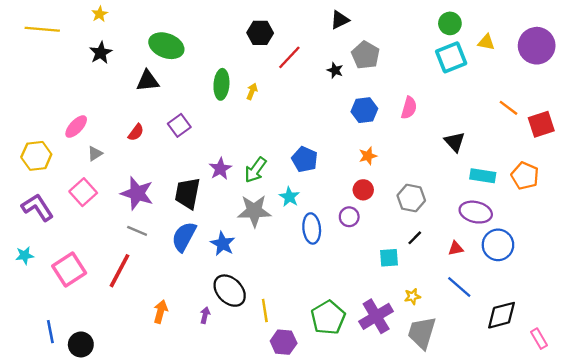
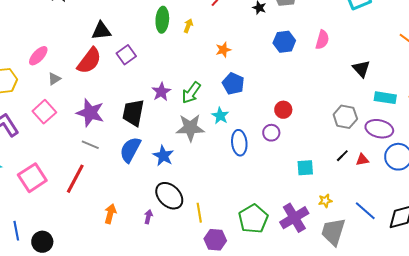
black triangle: (148, 81) -> (101, 31), moved
red semicircle: (136, 132) -> (89, 61), size x1.8
orange star: (368, 156) -> (223, 50), moved
gray hexagon: (411, 198) -> (345, 117), moved
black line: (415, 238) -> (342, 156), moved
blue line: (459, 287) -> (365, 211), moved

